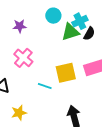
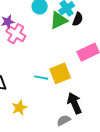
pink cross: (23, 58) -> (16, 34), moved
yellow square: (66, 73) -> (60, 73), moved

